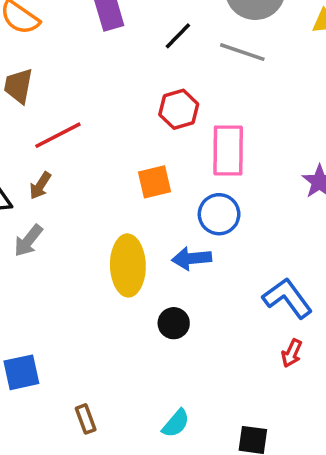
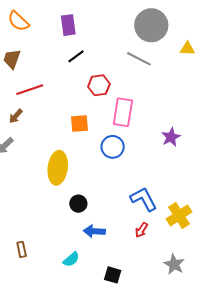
black line: (178, 36) -> (76, 56), moved
blue arrow: (192, 258) -> (94, 231), moved

